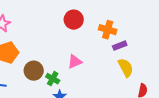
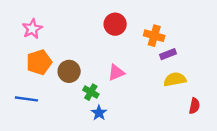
yellow semicircle: (126, 68) -> (175, 79), turned -72
brown circle: (34, 71) -> (69, 71), moved

